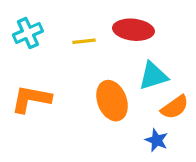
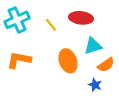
cyan cross: (28, 33) -> (17, 20), size x1.4
yellow line: (84, 41) -> (51, 25), turned 56

